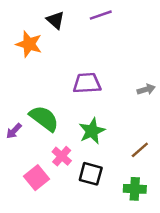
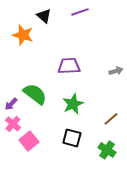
pink cross: (62, 156) -> (13, 124), moved
green cross: (135, 189) -> (107, 150), turned 30

